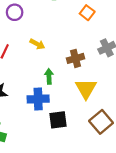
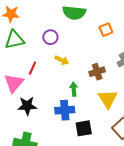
purple circle: (15, 12) -> (50, 37), moved
orange square: (87, 13) -> (106, 30), turned 32

